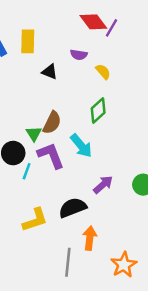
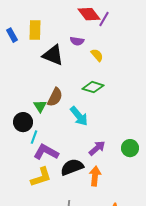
black triangle: (50, 72) -> (53, 55), size x1.6
green diamond: (98, 111) -> (93, 87), turned 60
purple L-shape: (51, 155) -> (46, 152), moved, turned -40
orange arrow: (90, 238) -> (95, 176), moved

